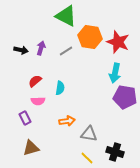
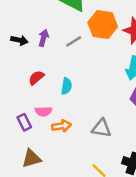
pink semicircle: (38, 101) -> (44, 111), moved
orange arrow: (67, 121) -> (62, 126), moved
gray triangle: (89, 134) -> (101, 128), moved

